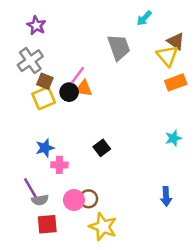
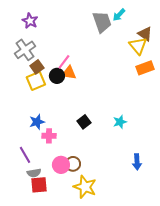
gray trapezoid: (119, 47) -> (102, 22), moved
brown square: (45, 81) -> (37, 67), turned 32
cyan star: (173, 138) -> (120, 122), moved
gray semicircle: (40, 200) -> (34, 173), moved

